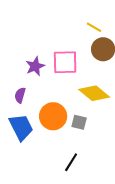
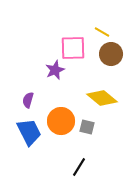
pink square: (65, 62) -> (73, 48), moved
purple star: (35, 66) -> (55, 70), moved

